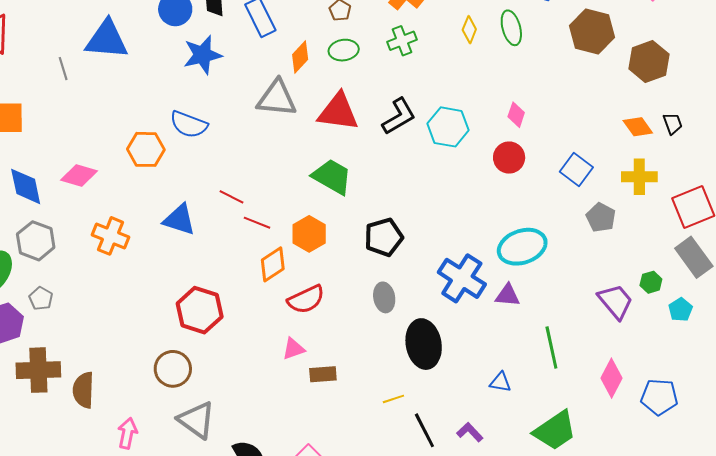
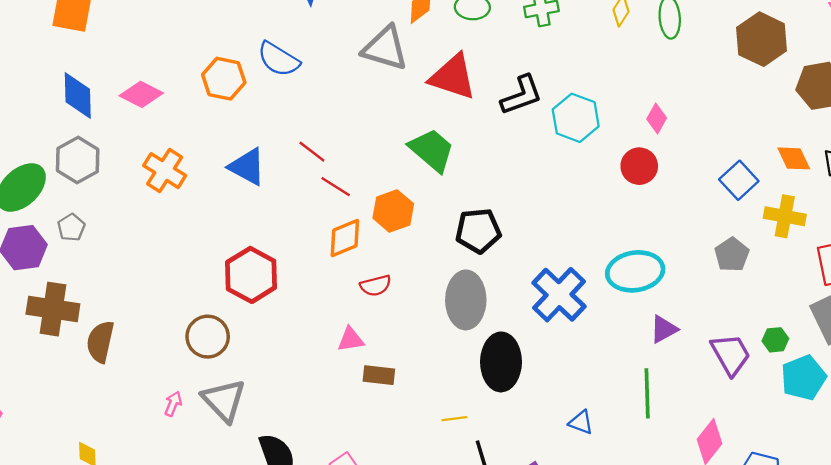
blue square: (576, 169) -> (739, 180), moved
purple triangle: (508, 295) -> (664, 329), moved, turned -44
gray ellipse: (384, 297) -> (466, 300), size x1.6
red semicircle: (306, 299) -> (376, 286), size x0.7
cyan pentagon: (681, 310) -> (804, 378), size x1.6
pink arrow: (127, 433) -> (173, 404), moved, size x0.7

